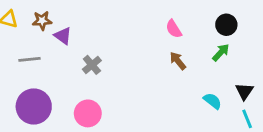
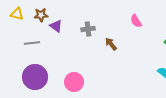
brown arrow: (178, 61) -> (111, 44), moved
gray cross: (92, 65) -> (88, 29), moved, turned 32

